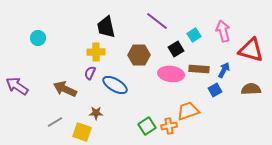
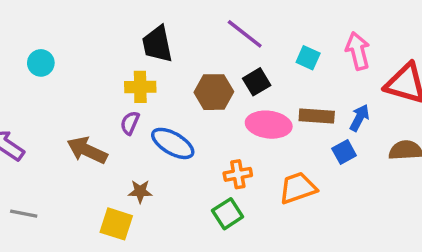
cyan square: (194, 35) -> (308, 58), turned -32
black square: (176, 49) -> (257, 82), moved
gray line: (55, 122) -> (24, 214), moved, turned 42
orange cross: (169, 126) -> (238, 174), moved

